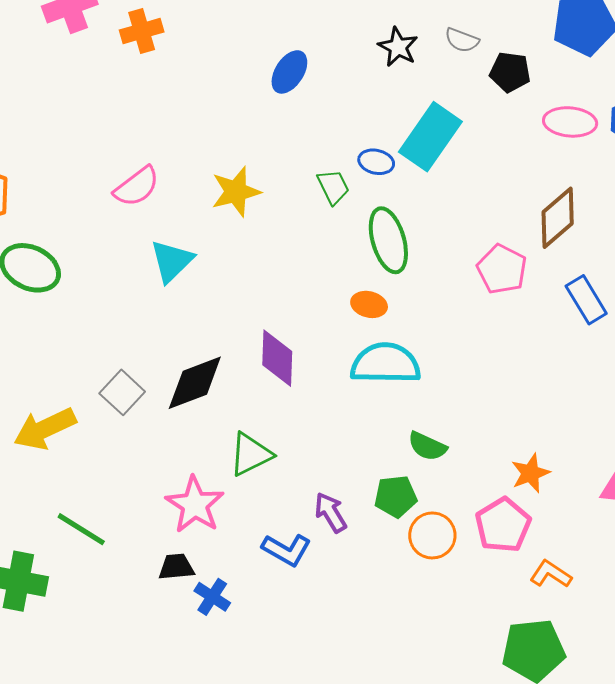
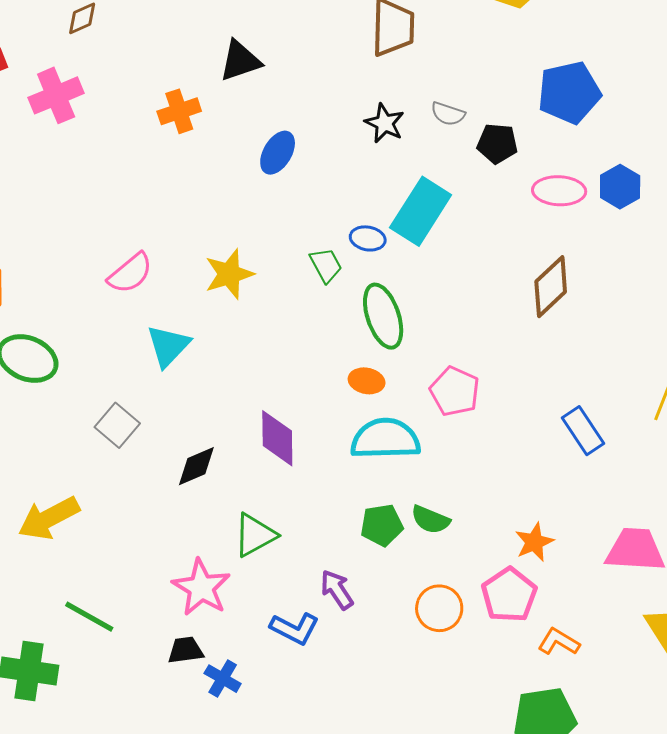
orange cross: (142, 31) -> (179, 111), moved
pink pentagon: (502, 269) -> (455, 391), moved
blue rectangle: (586, 300) -> (583, 431), moved
black diamond: (195, 383) -> (196, 466), size x0.7
gray square: (122, 392) -> (117, 425), moved
green pentagon: (396, 496) -> (382, 525), moved

